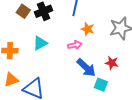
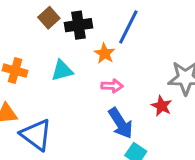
orange star: (88, 29) -> (105, 53), moved
red star: (112, 63) -> (162, 106), moved

